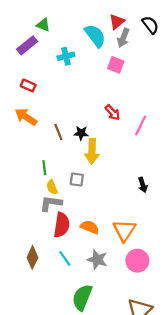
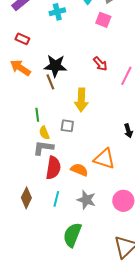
black star: (81, 133) -> (55, 66), moved, size x1.6
orange triangle: (124, 230) -> (104, 159), moved, turned -45
cyan line: (65, 258) -> (56, 199), turned 49

